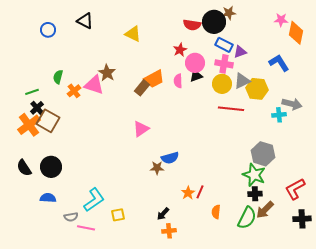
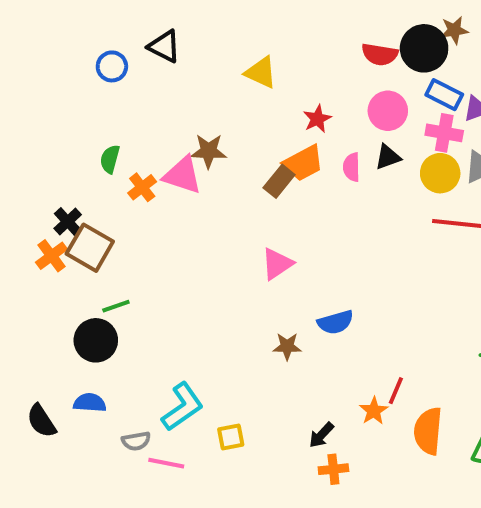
blue circle: (48, 30) -> (112, 66), moved
red star: (180, 50) -> (317, 119), moved
pink circle: (195, 63) -> (388, 111), moved
brown star: (107, 73) -> (209, 151), turned -30
green line: (32, 92) -> (116, 306), moved
orange cross: (29, 125) -> (52, 256), size x0.7
black semicircle: (24, 168) -> (41, 421), moved
brown star: (157, 168) -> (287, 346), moved
orange star: (188, 193) -> (374, 411), moved
orange semicircle: (216, 212) -> (428, 431), size x1.6

